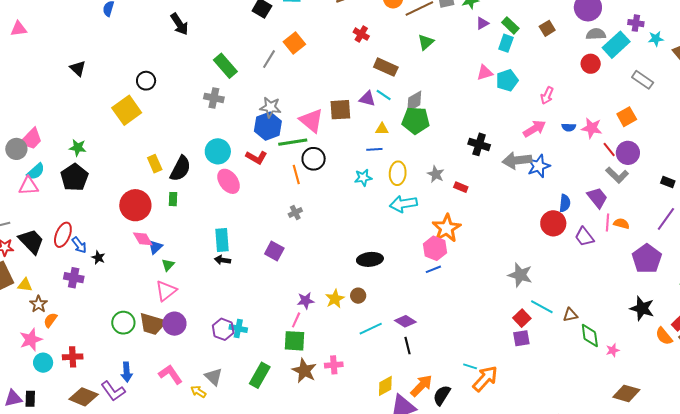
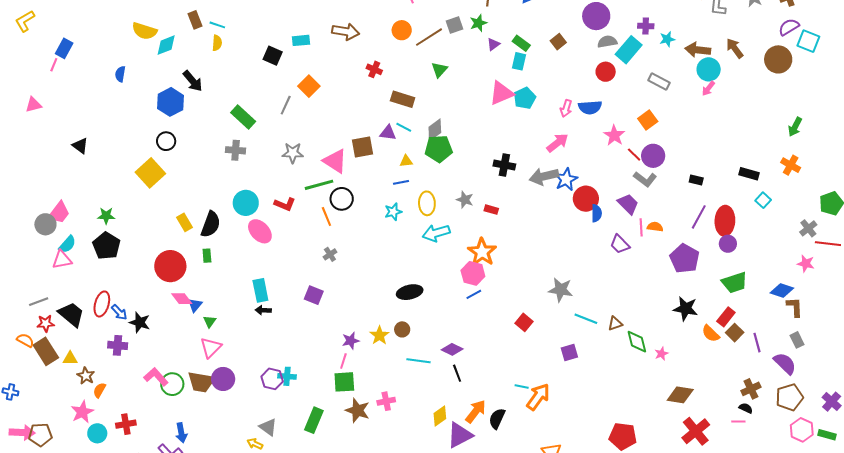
black triangle: (78, 68) -> (80, 146), moved
pink triangle: (485, 73) -> (501, 93), size x1.5
blue hexagon: (268, 126) -> (170, 102), moved
blue semicircle: (569, 127) -> (590, 107), moved, size x1.6
pink star: (592, 128) -> (614, 135), turned 30
red circle: (553, 223) -> (586, 199), moved
black star: (98, 258) -> (140, 322), size x1.5
red square: (522, 318) -> (524, 322), moved
cyan line: (371, 329) -> (419, 361), turned 40
pink L-shape: (171, 374) -> (156, 377), moved

